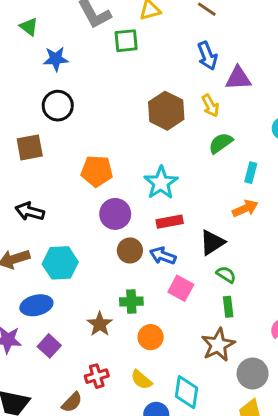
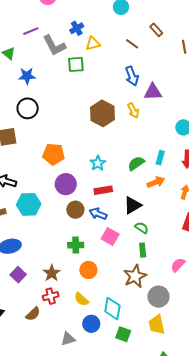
green semicircle: (221, 143) -> (136, 163), moved
cyan star: (161, 183) -> (98, 163), size x0.7
cyan hexagon: (60, 263) -> (29, 204), moved
brown star: (100, 324) -> (52, 273), moved

